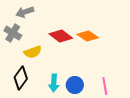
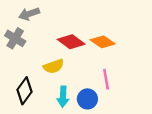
yellow semicircle: (33, 52) -> (54, 66), moved
pink line: (105, 86) -> (106, 79), moved

